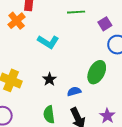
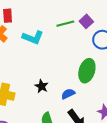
green line: (76, 12) -> (65, 24), moved
cyan L-shape: (48, 42) -> (33, 37), moved

